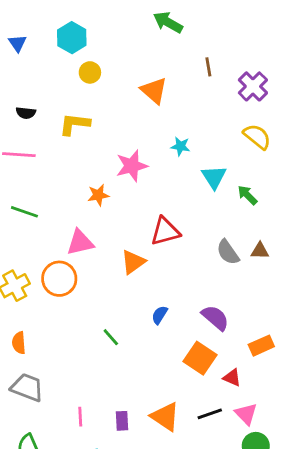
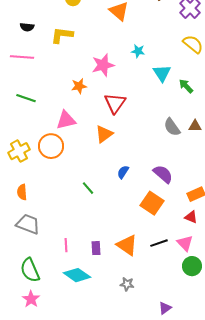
red triangle: (165, 231) -> (115, 103), moved, turned -40
red triangle: (232, 378) -> (191, 217), moved

